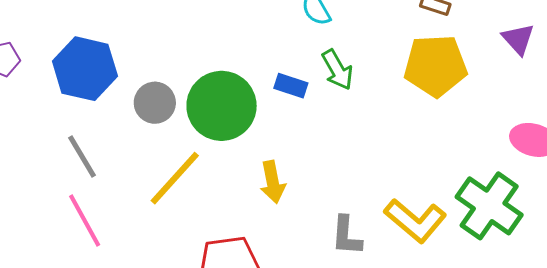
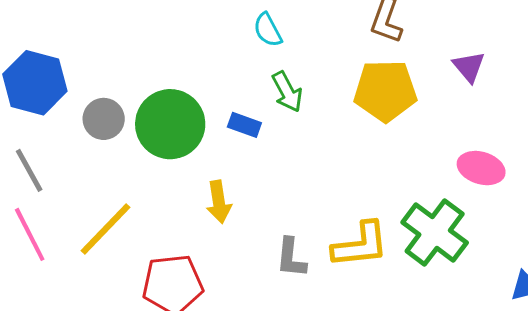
blue rectangle: (291, 86) -> (244, 125), moved
yellow line: (175, 178) -> (106, 229), moved
yellow L-shape: (415, 221) -> (360, 245), turned -48

